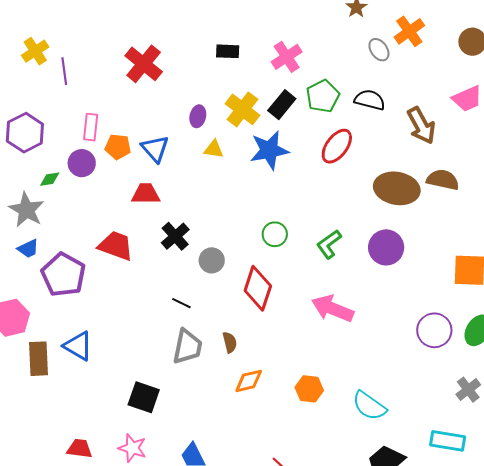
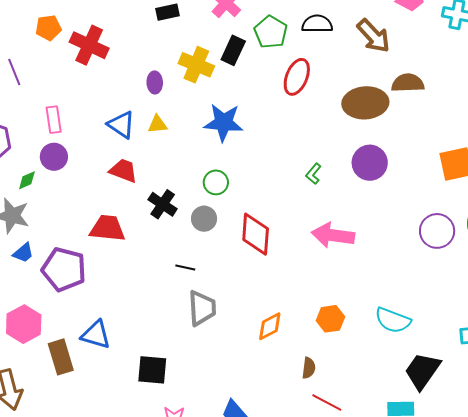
orange pentagon: (118, 147) -> (48, 28), moved
yellow triangle: (214, 149) -> (157, 124), moved
blue star: (269, 150) -> (224, 123), moved, turned 30
red trapezoid: (146, 194) -> (123, 171), turned 36
green circle: (275, 234) -> (216, 182), moved
green L-shape: (329, 244) -> (313, 174), size x0.7
brown semicircle: (230, 342) -> (309, 368), moved, turned 35
black square: (144, 397) -> (152, 370), moved

